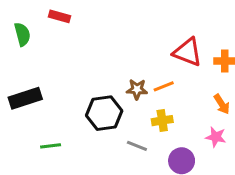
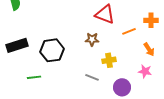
red triangle: (188, 52) -> (105, 14), moved
orange line: (164, 86) -> (129, 31), moved
black hexagon: (104, 113) -> (52, 50), moved

